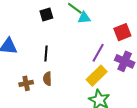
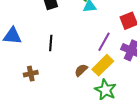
brown semicircle: (47, 79) -> (81, 70), moved, turned 48

